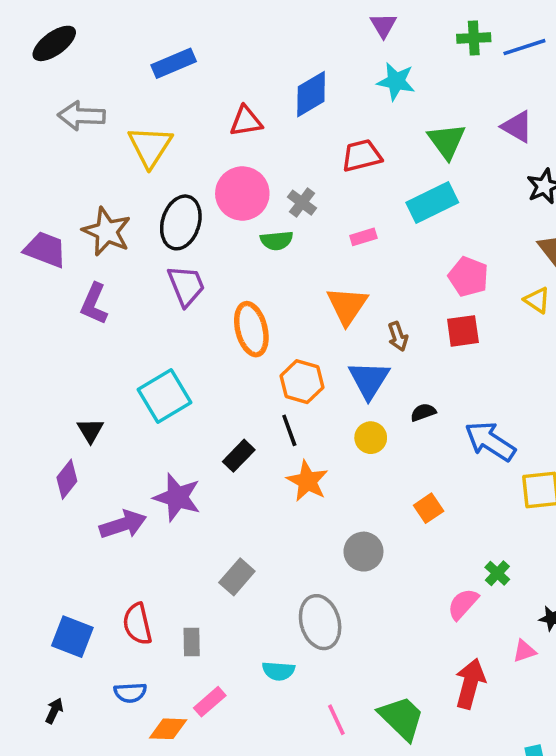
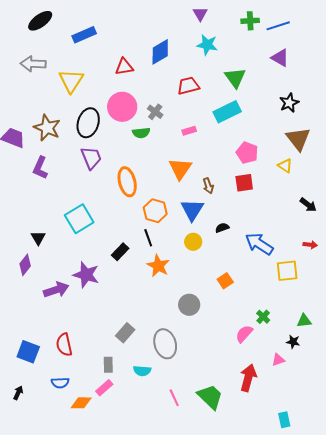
black ellipse: (54, 43) -> (40, 21), moved
purple triangle: (517, 127) -> (280, 58), moved
gray rectangle: (237, 577) -> (125, 333), moved
gray rectangle: (192, 642) -> (108, 365), moved

